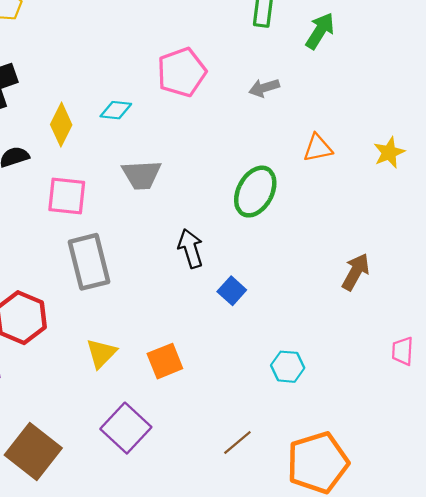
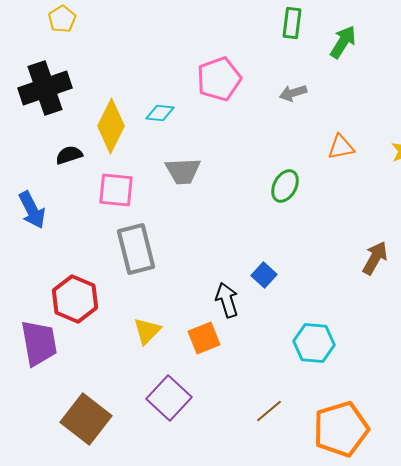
yellow diamond: (61, 125) -> (111, 126), size x1.4
green ellipse: (255, 192) -> (285, 186), size x0.7
black arrow: (191, 248) -> (227, 300), moved
cyan hexagon: (288, 367) -> (314, 343), size x1.4

